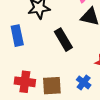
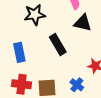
blue rectangle: (17, 36) -> (19, 52), moved

